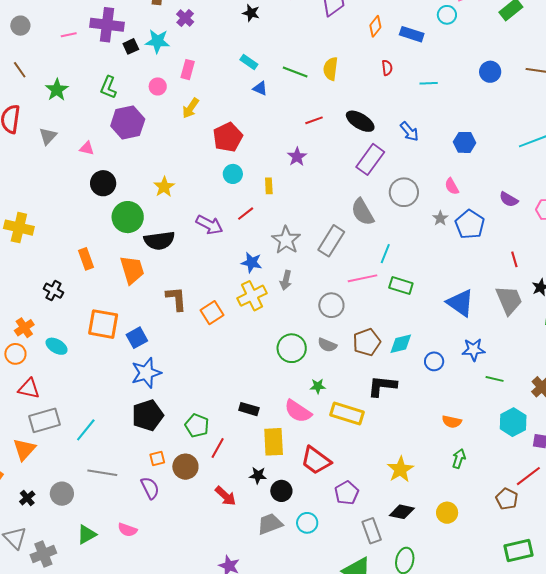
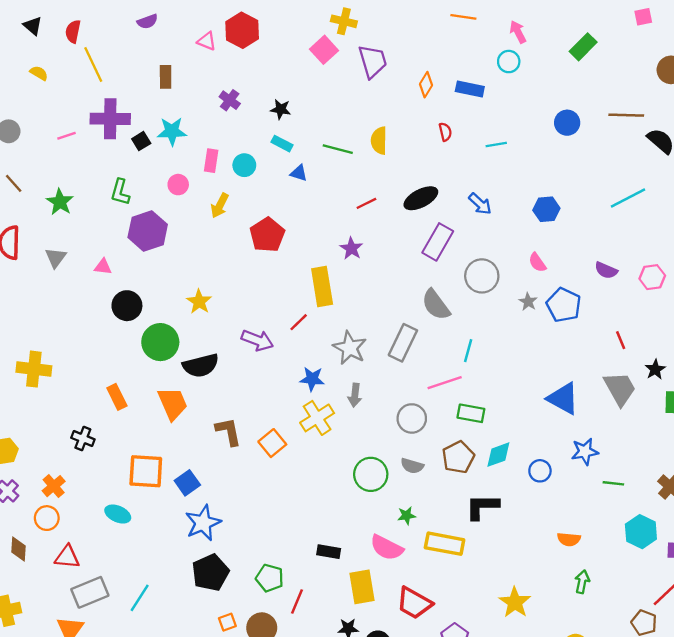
black star: (251, 13) -> (281, 109), moved
purple cross: (185, 18) -> (230, 100), moved
black ellipse: (360, 121) -> (421, 198), turned -52
cyan circle: (233, 174) -> (244, 165), moved
yellow rectangle: (269, 186) -> (322, 287), size x2.0
green rectangle: (401, 285) -> (471, 413), moved
cyan ellipse: (57, 346) -> (118, 514), moved

